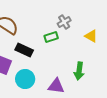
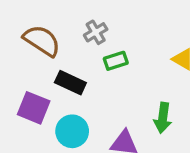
gray cross: (64, 22) -> (96, 32), moved

